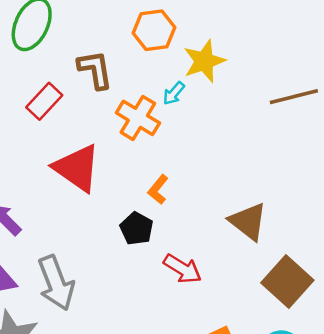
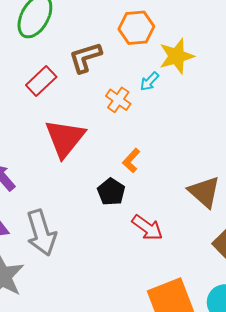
brown L-shape: (95, 70) -> (85, 57), turned -102
orange cross: (138, 118) -> (118, 100), size x0.7
red triangle: (77, 168) -> (65, 138), turned 30

